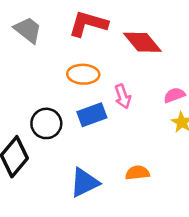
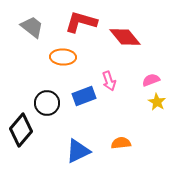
orange ellipse: (83, 74) -> (63, 57), moved

